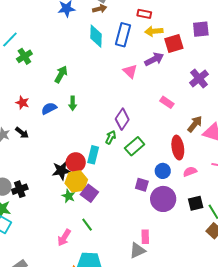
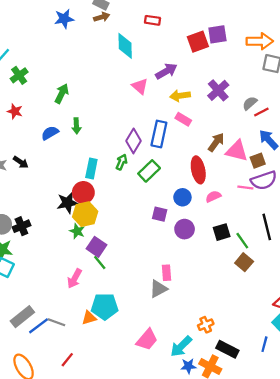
yellow arrow: (154, 31) -> (180, 96), moved
blue rectangle: (123, 35) -> (159, 134), moved
cyan diamond: (96, 36) -> (125, 46), moved
red square: (174, 43) -> (198, 42), moved
red star: (22, 103) -> (15, 111), moved
cyan rectangle: (93, 155) -> (91, 168), moved
purple square: (89, 193) -> (96, 247), moved
purple circle: (163, 199) -> (185, 229), size x0.7

